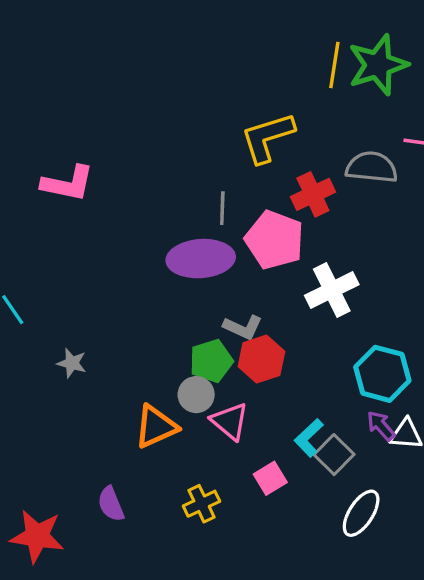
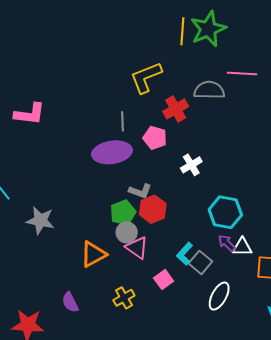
pink pentagon: (274, 240) -> (155, 138), size x0.7
white cross: (332, 290) -> (191, 165), size x0.7
gray star: (72, 363) -> (40, 220), size x1.6
gray circle: (196, 395) -> (127, 232), moved

